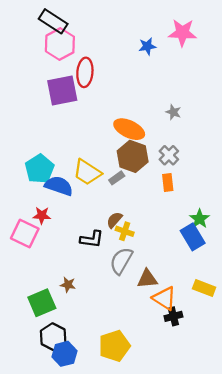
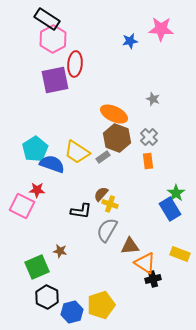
blue hexagon: (64, 354) -> (72, 312), moved

